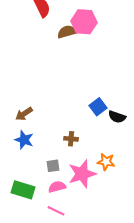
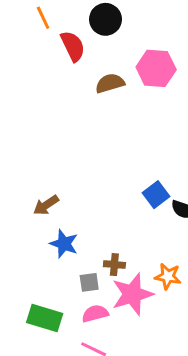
pink hexagon: (84, 22) -> (156, 68), moved
brown cross: (71, 139) -> (114, 265), moved
blue star: (24, 140) -> (64, 244), moved

